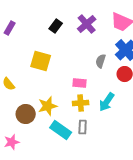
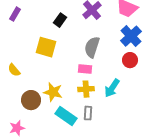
black rectangle: (56, 26) -> (60, 20), moved
gray semicircle: (101, 61) -> (92, 47), moved, size x1.5
yellow star: (48, 106) -> (53, 92), turned 30

